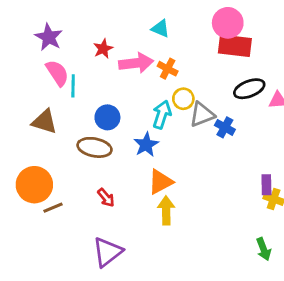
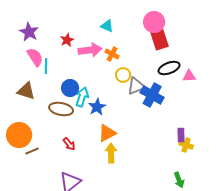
red rectangle: (235, 46) -> (159, 38), turned 65
cyan arrow: (162, 115) -> (82, 97), moved
blue cross: (225, 127) -> (152, 95), size x1.6

